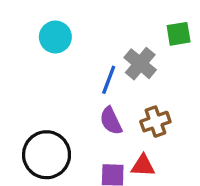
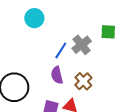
brown cross: (155, 122) -> (83, 81), turned -36

